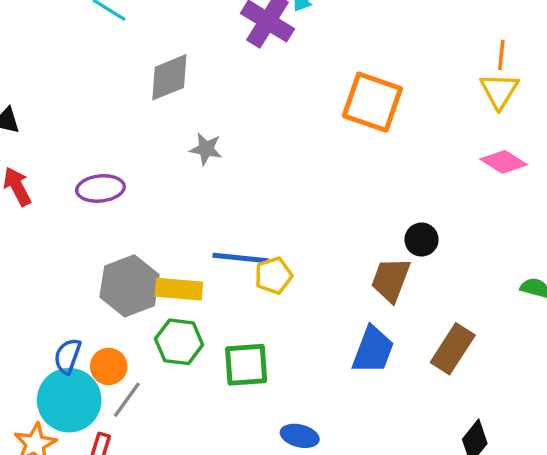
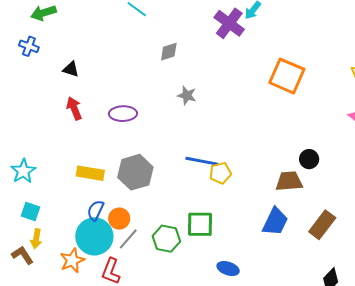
gray diamond: (169, 77) -> (169, 52), size x0.7
brown trapezoid: (391, 280) -> (289, 181), turned 60
yellow rectangle: (179, 289) -> (90, 173), moved
green hexagon: (179, 342) -> (166, 239), moved

